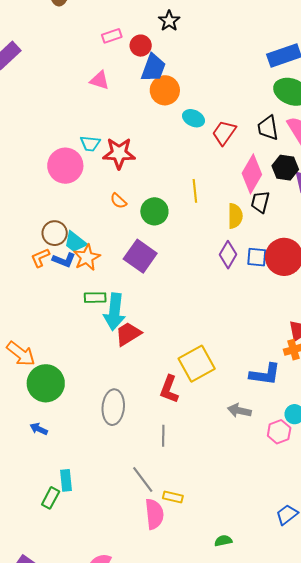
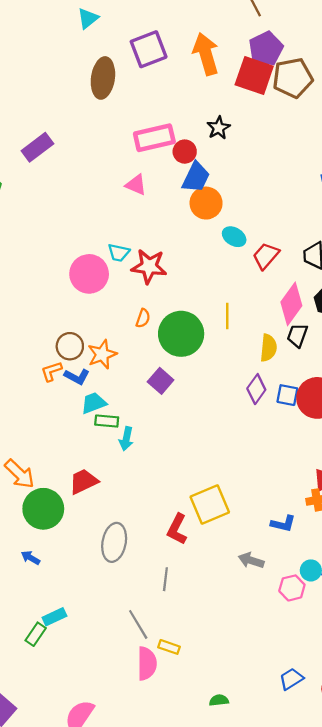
pink rectangle: (112, 36) -> (154, 138), size x1.8
orange semicircle: (118, 201) -> (143, 318), turned -120
green circle: (154, 211) -> (181, 334), size x1.5
cyan trapezoid: (75, 242) -> (94, 403), moved, turned 115
purple square: (140, 256) -> (161, 381), size x0.7
orange star: (87, 257) -> (102, 354), moved
cyan arrow: (115, 312) -> (126, 439), size x0.6
red trapezoid: (128, 334) -> (84, 481), moved
blue L-shape: (265, 374) -> (283, 524), size x0.7
cyan rectangle: (66, 480) -> (54, 617), turned 65

